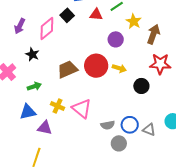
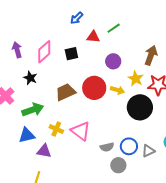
black square: (67, 15) -> (71, 54), moved, turned 32
yellow star: (134, 21) -> (136, 79), moved
purple arrow: (20, 26) -> (17, 50), turned 140
green arrow: (34, 86) -> (33, 110), size x1.5
black circle: (141, 86) -> (140, 107), size x1.6
gray triangle: (149, 130) -> (148, 151), turned -48

